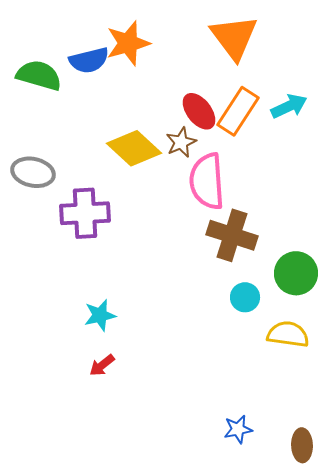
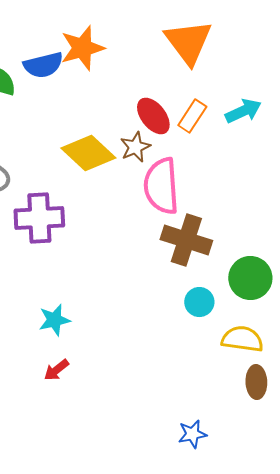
orange rectangle: (238, 111) -> (192, 116), size x0.7
brown ellipse: (302, 445) -> (256, 382), moved

